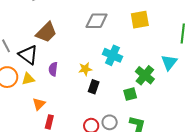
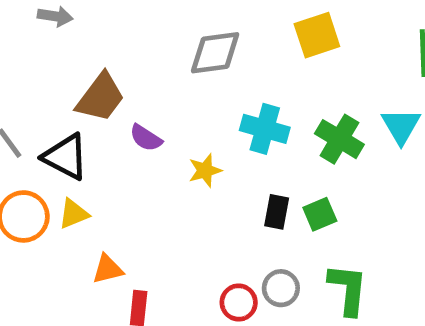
purple semicircle: (53, 69) -> (146, 138), moved, turned -56
green cross: (145, 75) -> (339, 139), moved
black rectangle: (94, 87) -> (277, 212), moved
orange triangle: (39, 104) -> (108, 269), turned 40

